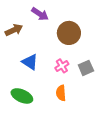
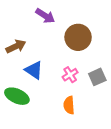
brown arrow: (14, 30) -> (16, 46), moved
green ellipse: (22, 96) -> (17, 96), moved

